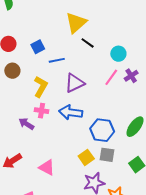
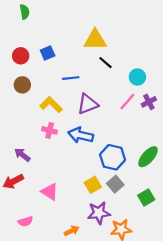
yellow triangle: (76, 23) -> (95, 40), turned 35
blue square: (38, 47) -> (48, 53), moved
yellow L-shape: (41, 87) -> (51, 105), turned -80
purple arrow: (26, 124) -> (22, 155), moved
gray square: (107, 155) -> (115, 184), turned 35

